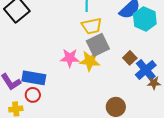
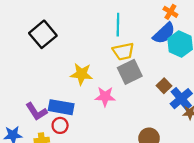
pink star: (70, 58) -> (105, 96), moved
yellow star: (90, 61) -> (81, 74), moved

